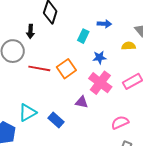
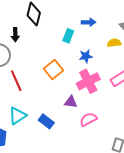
red line: (39, 68) -> (16, 81), moved, turned 60
pink cross: (100, 83) -> (88, 81), turned 30
pink semicircle: (120, 122) -> (88, 119), moved

